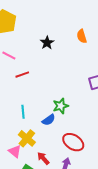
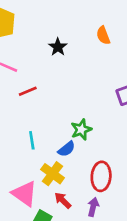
yellow cross: (27, 138) -> (52, 174), moved
red ellipse: (73, 142) -> (101, 176), turned 65
pink triangle: (15, 151) -> (24, 194), size x1.5

